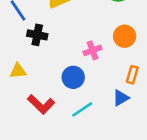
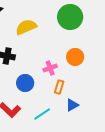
orange rectangle: (132, 75) -> (59, 87), moved
blue circle: (73, 77) -> (25, 83), moved

